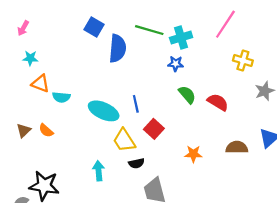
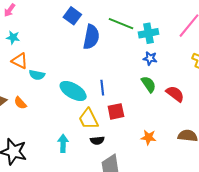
blue star: (176, 64) -> (150, 58), moved
red square: (154, 129) -> (116, 111), turned 30

